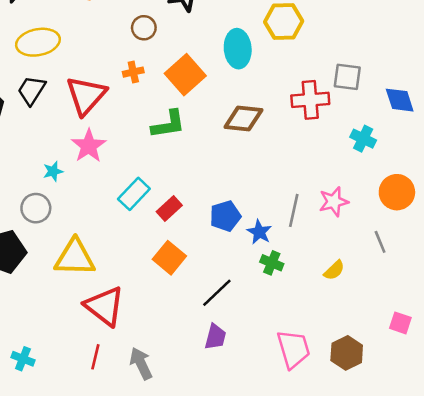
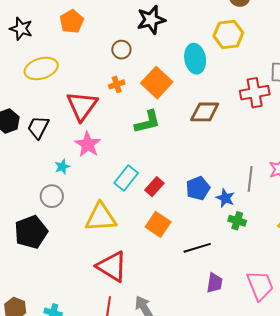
black trapezoid: (31, 90) -> (38, 127), moved
yellow triangle: (75, 258) -> (101, 217), moved
black line: (217, 293) -> (197, 248), turned 32
purple trapezoid: (215, 337) -> (215, 283), moved

